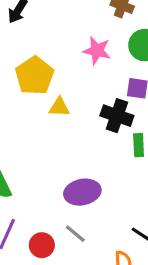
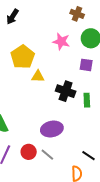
black cross: (117, 116) -> (66, 91), moved
red circle: (42, 245) -> (29, 152), moved

